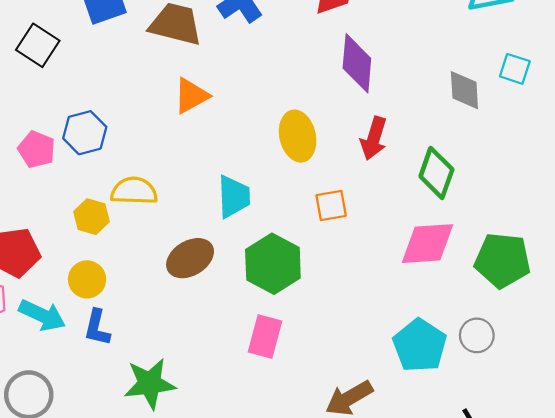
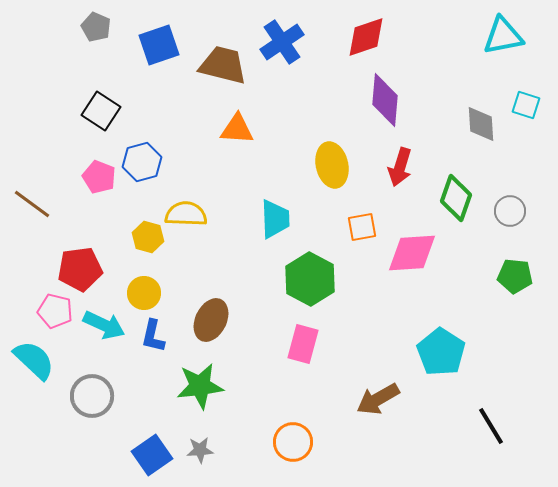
black square: (38, 45) -> (101, 111), moved
orange triangle: (191, 96) -> (237, 129), turned 33
pink diamond: (427, 244) -> (412, 253), moved
brown ellipse: (190, 258) -> (211, 320), moved, turned -33
green pentagon: (503, 260) -> (515, 276), size x0.7
gray circle: (477, 335) -> (510, 211), moved

